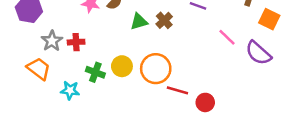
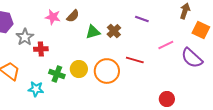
pink line: (227, 37) -> (166, 45), turned -70
gray star: (52, 41) -> (25, 37), moved
red line: (177, 90) -> (135, 60), moved
red circle: (205, 102) -> (167, 99), moved

